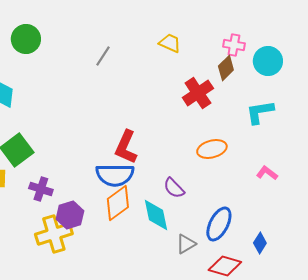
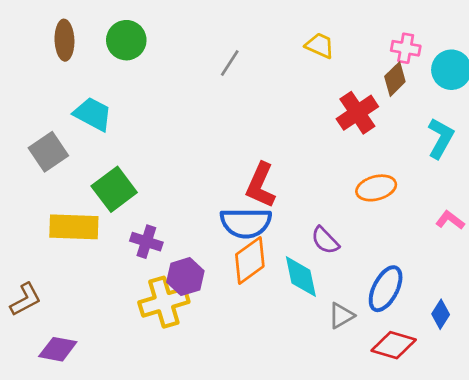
cyan L-shape: (260, 112) -> (441, 138), turned 128

